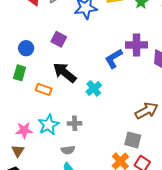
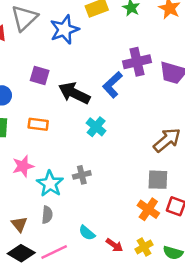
black arrow: (65, 73) -> (74, 93), moved
orange rectangle: (44, 89) -> (38, 124), moved
pink star: (24, 130) -> (23, 166), moved
gray semicircle: (68, 150) -> (47, 215), moved, turned -64

